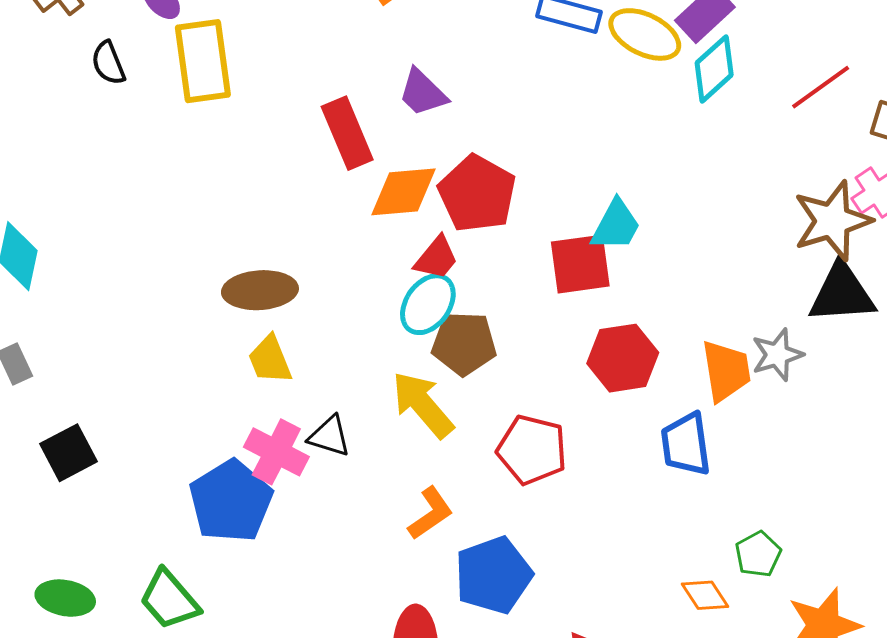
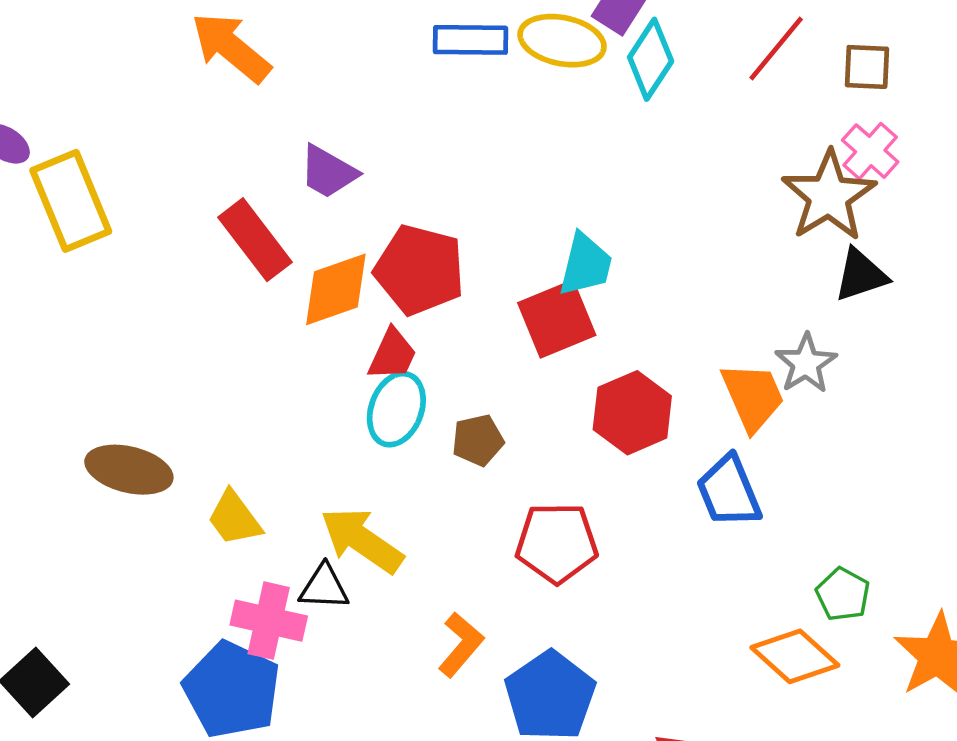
brown ellipse: (260, 290) -> (129, 470), moved, turned 32
black triangle: (842, 293) -> (861, 275), size x0.7
brown pentagon: (464, 344) -> (478, 440), moved, size x0.7
yellow arrow: (423, 405) -> (362, 540), moved
orange diamond: (705, 595) -> (795, 656), size x1.5

